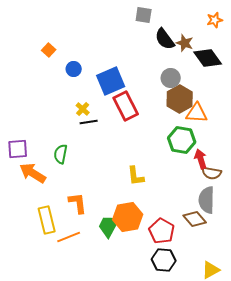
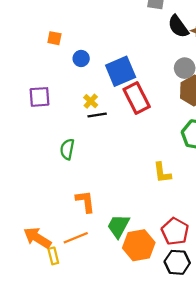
orange square: (49, 50) -> (54, 38), turned -32
purple square: (18, 149) -> (39, 97), moved
orange arrow: (33, 173) -> (37, 238), moved
yellow L-shape: (136, 176) -> (162, 173), moved
orange hexagon: (128, 217) -> (139, 245), moved
yellow rectangle: (47, 220) -> (53, 256), moved, size x0.6

